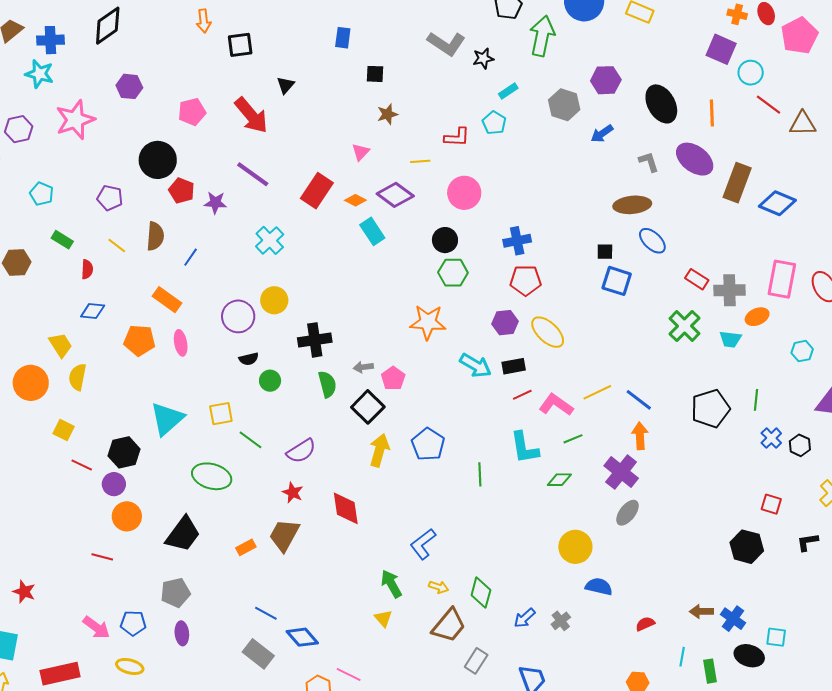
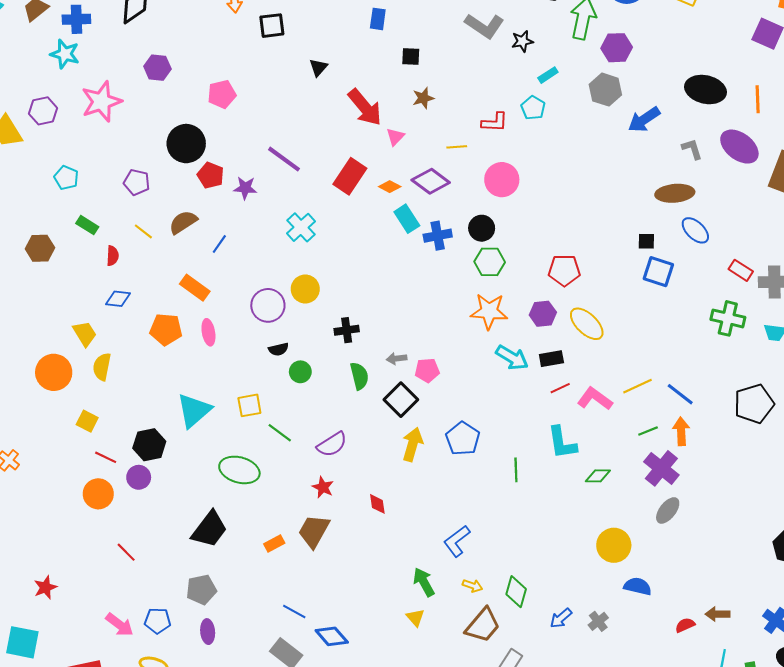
purple hexagon: (606, 80) -> (617, 48), moved
black ellipse: (661, 104) -> (705, 90), turned -48
red arrow: (251, 115) -> (365, 107), moved
blue arrow: (602, 134) -> (644, 120), size x1.4
brown semicircle: (155, 236) -> (183, 222), turned -128
blue cross: (517, 241) -> (438, 236), moved
orange star: (428, 322) -> (489, 311), moved
green cross: (685, 326) -> (728, 318), turned -32
black cross: (315, 340) -> (347, 330), size x0.7
pink pentagon: (393, 378) -> (427, 370), turned 30
green line: (573, 439) -> (648, 431), moved
red diamond: (346, 508) -> (377, 504), size x0.6
orange circle: (127, 516) -> (98, 494), moved
red line: (102, 557) -> (126, 552), turned 30
red star: (24, 592) -> (45, 587), turned 30
brown arrow: (701, 611) -> (718, 614), moved

